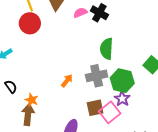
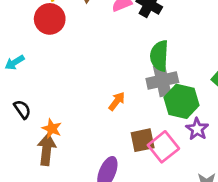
gray cross: (97, 76) -> (162, 80), moved
orange arrow: (67, 81) -> (117, 101), moved
purple star: (122, 99) -> (197, 129), moved

